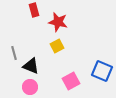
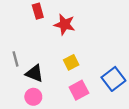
yellow square: (57, 46) -> (71, 62), moved
blue square: (102, 71) -> (113, 79), turned 30

